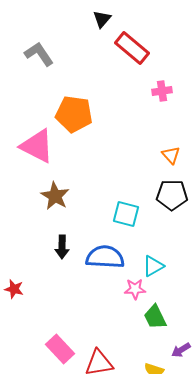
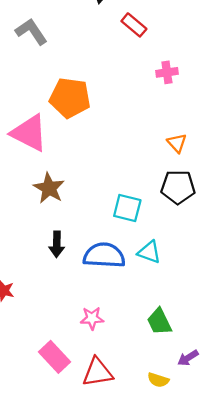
red rectangle: (132, 48) -> (134, 25), size x0.7
cyan triangle: (153, 266) -> (149, 252), moved, turned 50
pink star: (135, 289) -> (92, 318), moved

